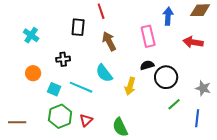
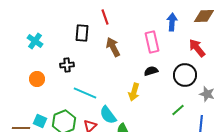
red arrow: (193, 42) -> (197, 48), turned 42
cyan semicircle: (104, 73) -> (108, 115), moved
black circle: (166, 77) -> (185, 75), moved
cyan square: (54, 89) -> (40, 121), moved

